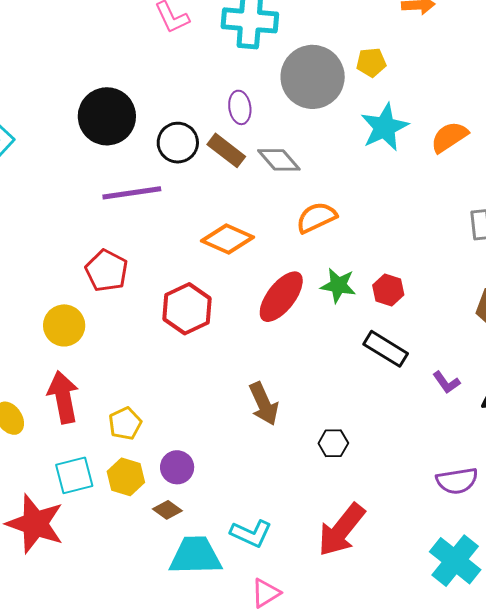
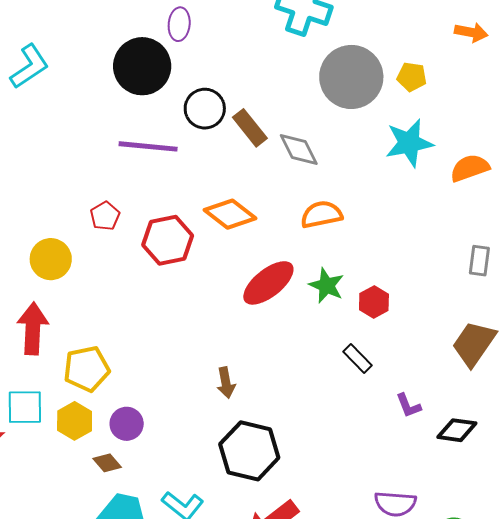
purple ellipse: (240, 107) -> (179, 24), moved
red pentagon: (106, 271) -> (105, 216), size x0.7
red hexagon: (187, 309) -> (168, 240), moved
black rectangle: (386, 349) -> (357, 358), size x0.7
brown arrow: (264, 404) -> (226, 383), size x0.7
yellow pentagon: (125, 424) -> (87, 369), size x1.4
black hexagon: (333, 443) -> (249, 451), moved, size x2.0

